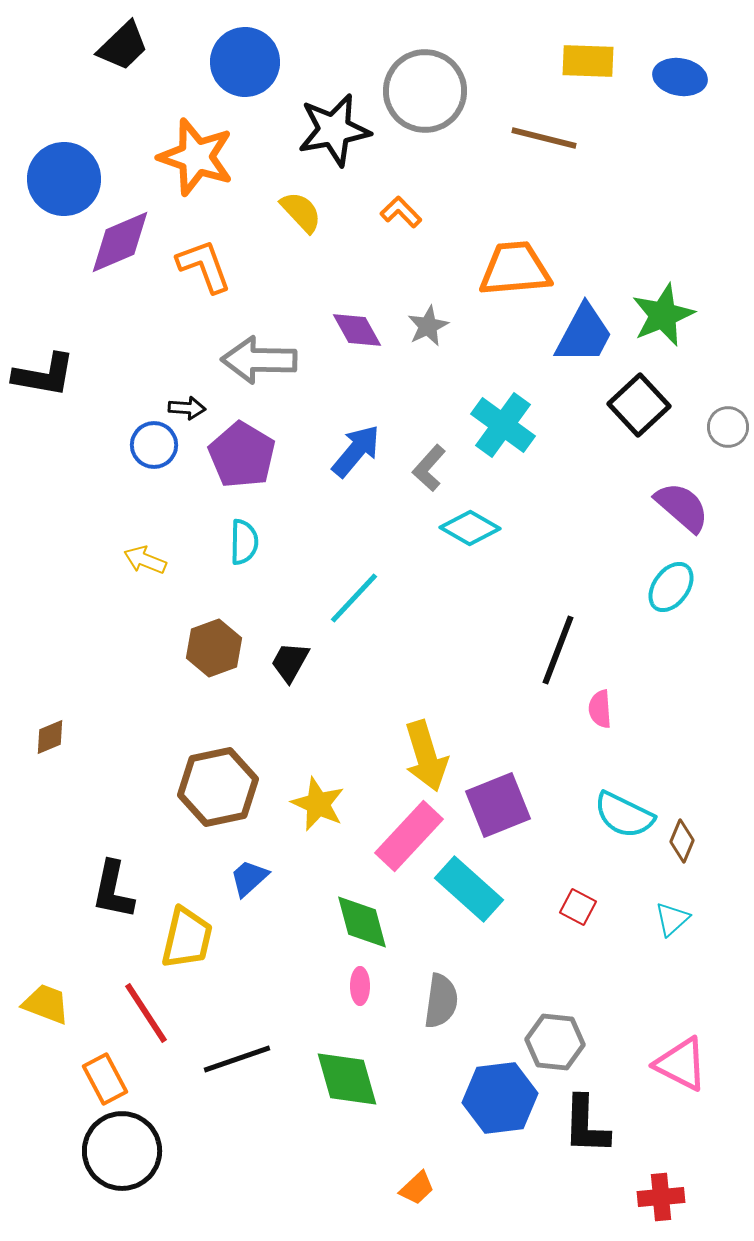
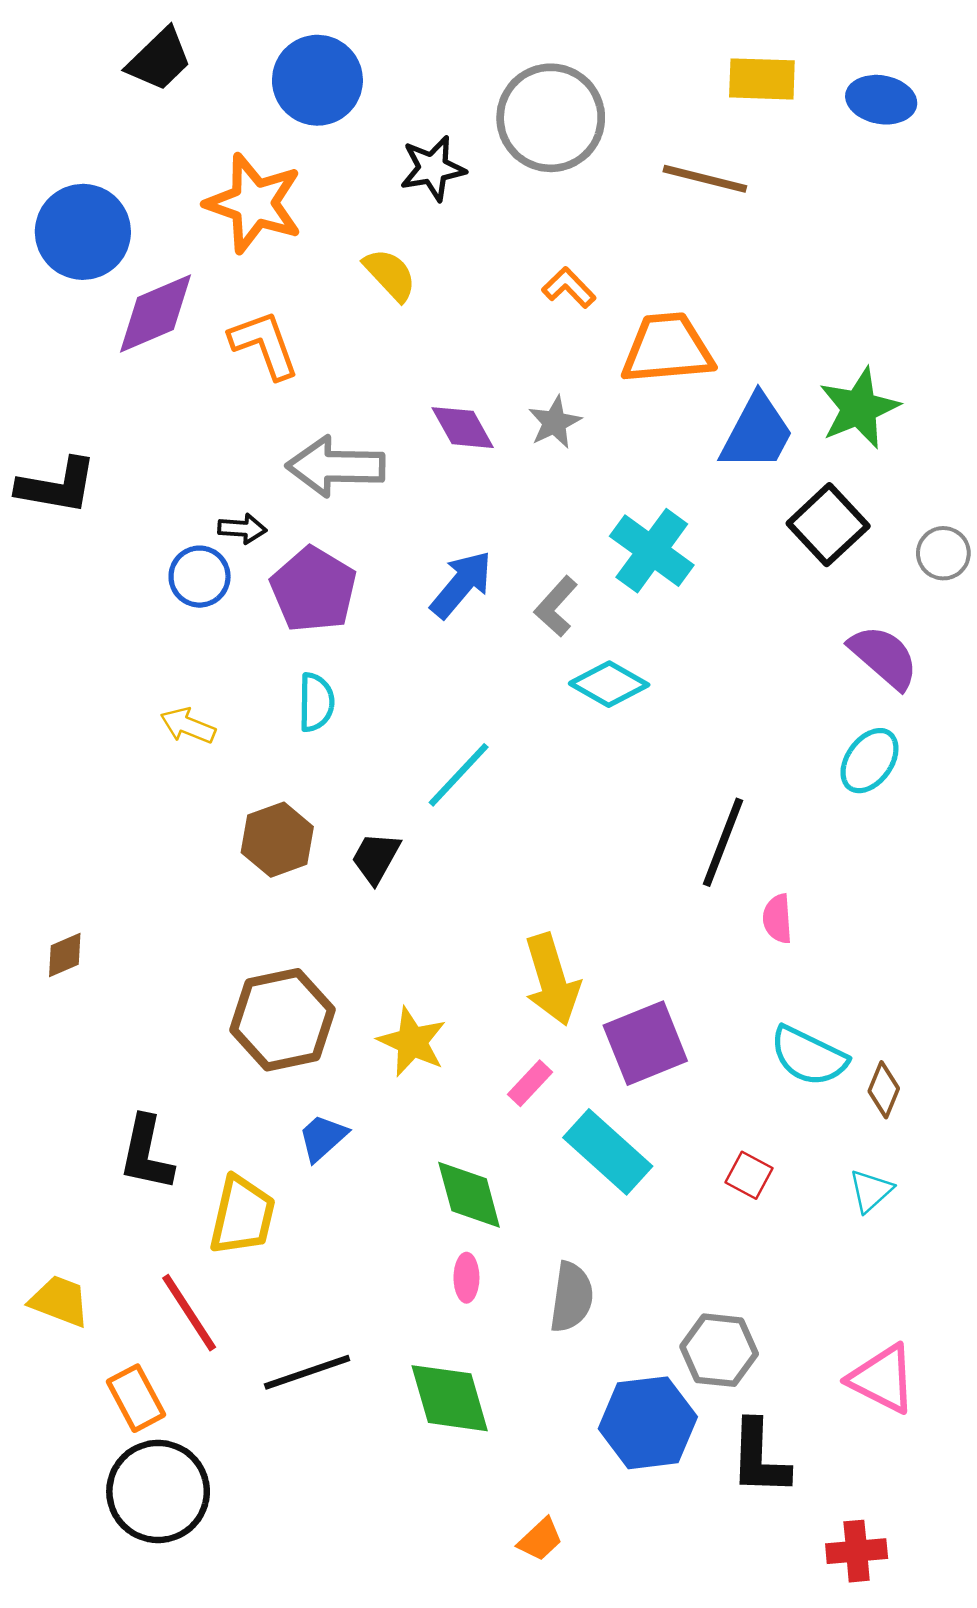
black star: (334, 130) -> (433, 168), size x0.7
orange L-shape: (401, 212) -> (569, 288), moved
pink rectangle: (409, 836) -> (530, 1083), size x0.5

